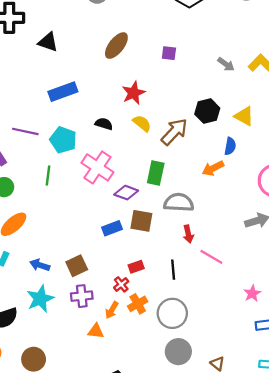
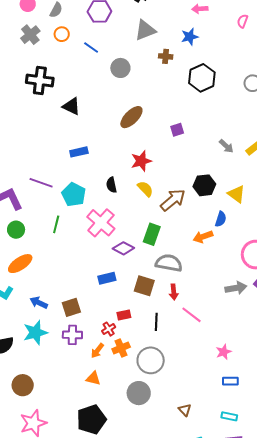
purple square: (169, 53) -> (177, 130), turned -32
blue rectangle: (63, 92) -> (79, 152), size x0.7
black semicircle: (104, 124) -> (111, 185), turned -126
brown square: (141, 221) -> (144, 286), moved
orange triangle: (96, 331) -> (93, 378), moved
gray circle: (178, 352) -> (139, 393), moved

